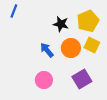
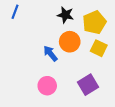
black star: (61, 24) -> (65, 15), moved
orange circle: (71, 48) -> (70, 42), moved

